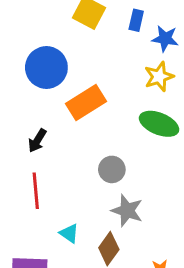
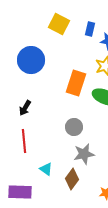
orange rectangle: (86, 102) -> (76, 83), moved, turned -40
gray star: (127, 211) -> (84, 154), turned -30

